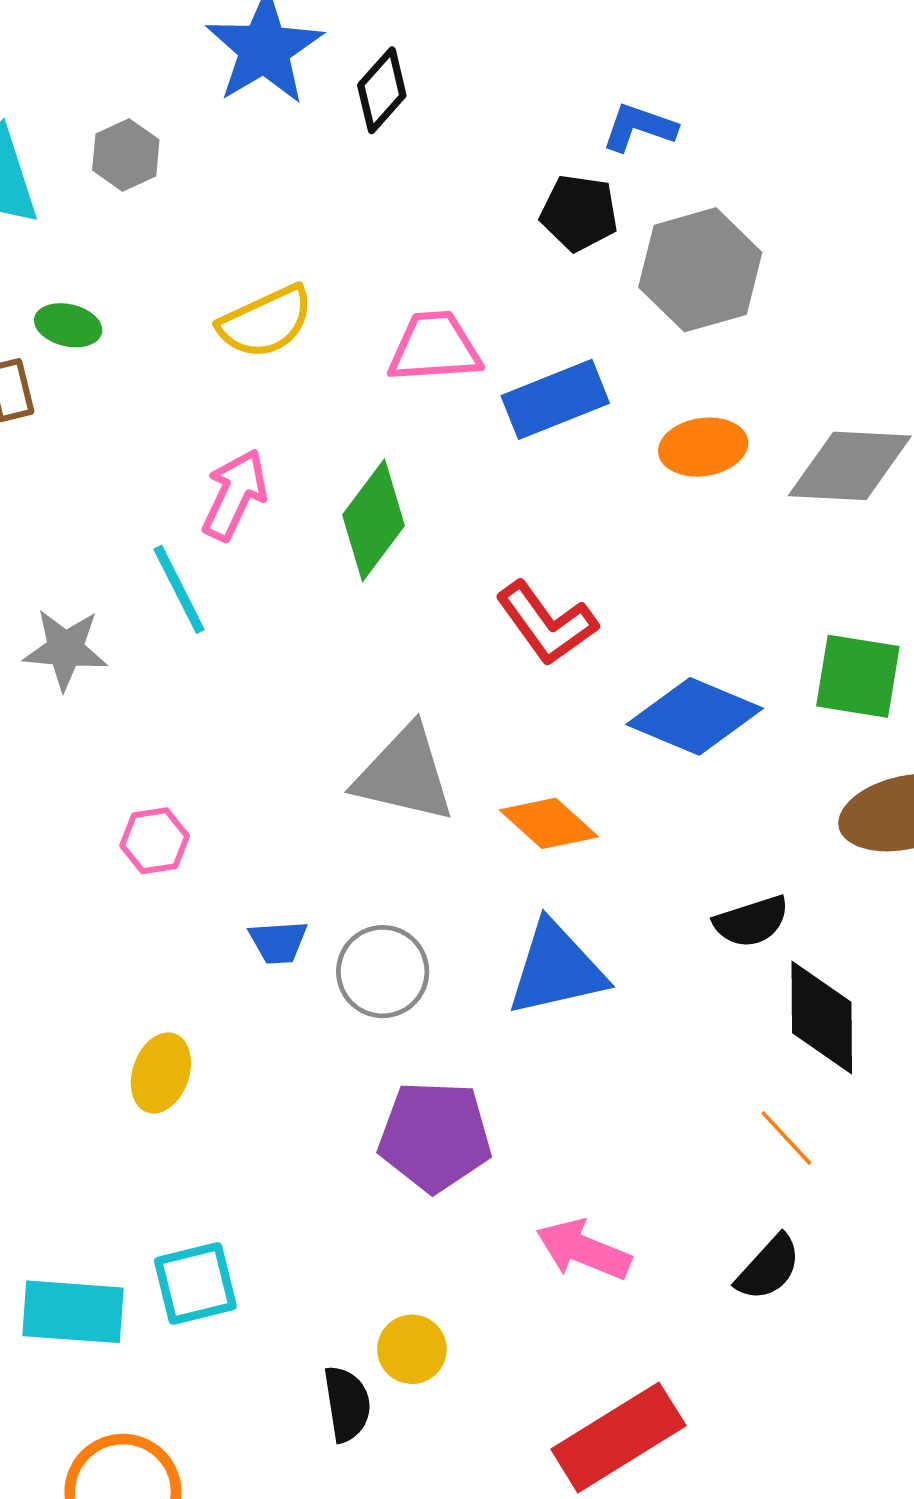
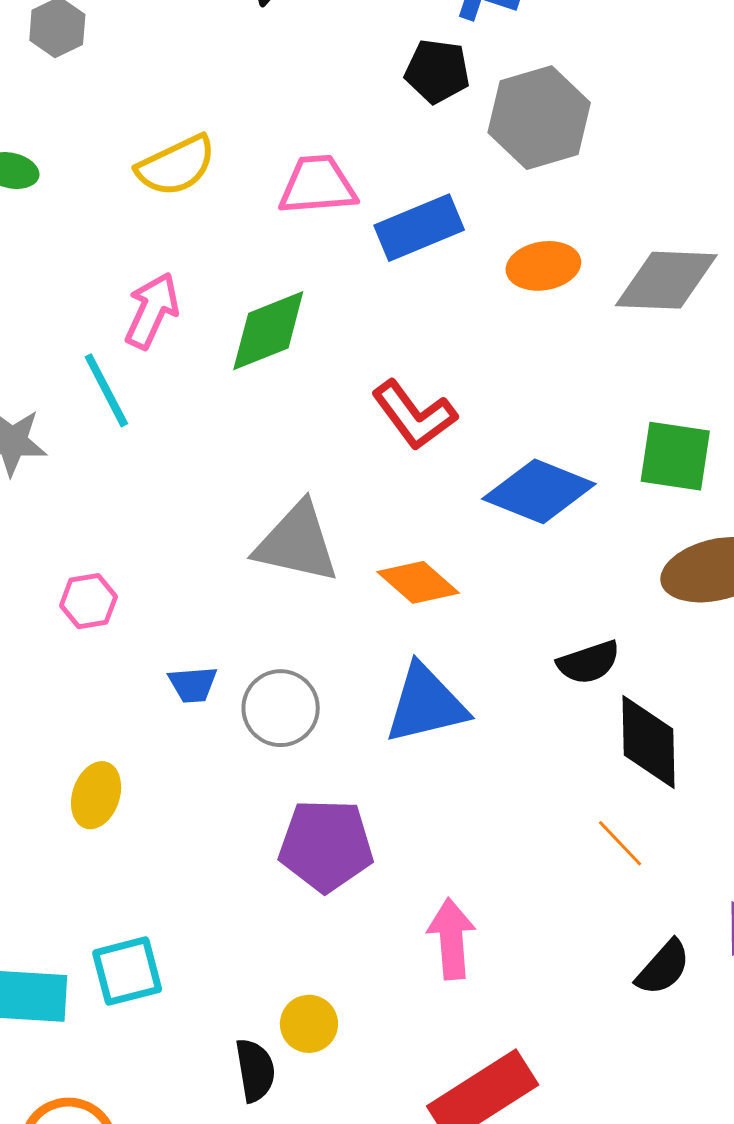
green diamond: (374, 520) -> (268, 331), turned 32
pink arrow: (583, 1250) -> (451, 939), turned 64
black semicircle: (768, 1268) -> (663, 968), moved

